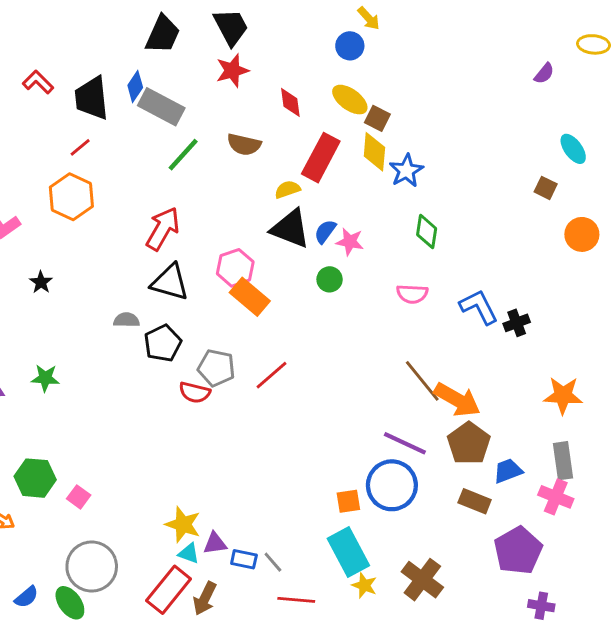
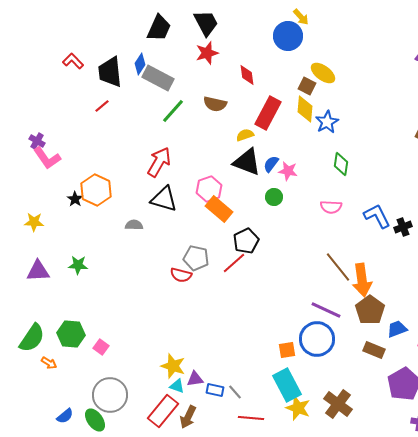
blue circle: (350, 46) -> (288, 36), size x1.5
yellow ellipse: (350, 100) -> (323, 73), moved
orange hexagon: (71, 197) -> (96, 190), moved
black pentagon: (163, 343) -> (246, 241), moved
orange arrow: (457, 400) -> (362, 280), turned 52
yellow star: (364, 585) -> (298, 408), size x1.4

